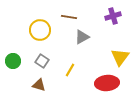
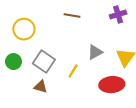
yellow circle: (40, 30) -> (24, 29), moved
gray triangle: (82, 37) -> (95, 52), moved
gray square: (42, 61) -> (44, 62), size x1.5

